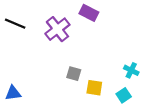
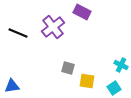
black line: (15, 24) -> (18, 33), moved

